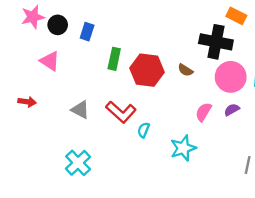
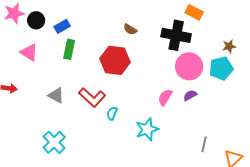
blue rectangle: (87, 32) -> (62, 26), turned 42
green rectangle: (114, 59) -> (69, 49), moved
brown semicircle: (185, 70) -> (130, 29), moved

